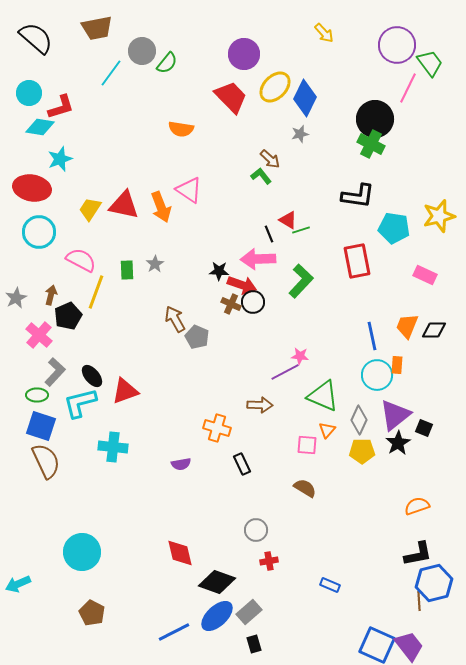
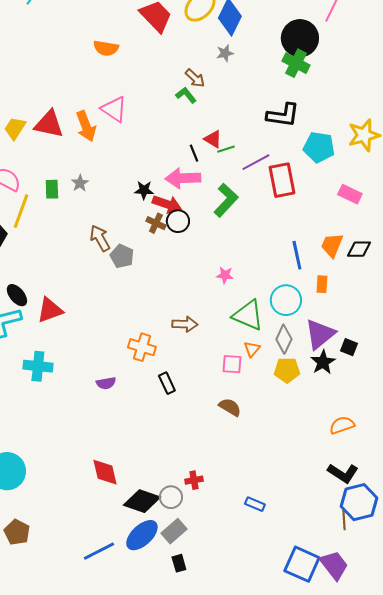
purple line: (285, 372) -> (256, 162), moved
cyan circle: (377, 375) -> (286, 300), moved
gray circle: (256, 530) -> (171, 497), moved
black L-shape: (418, 554) -> (343, 473), turned 44

